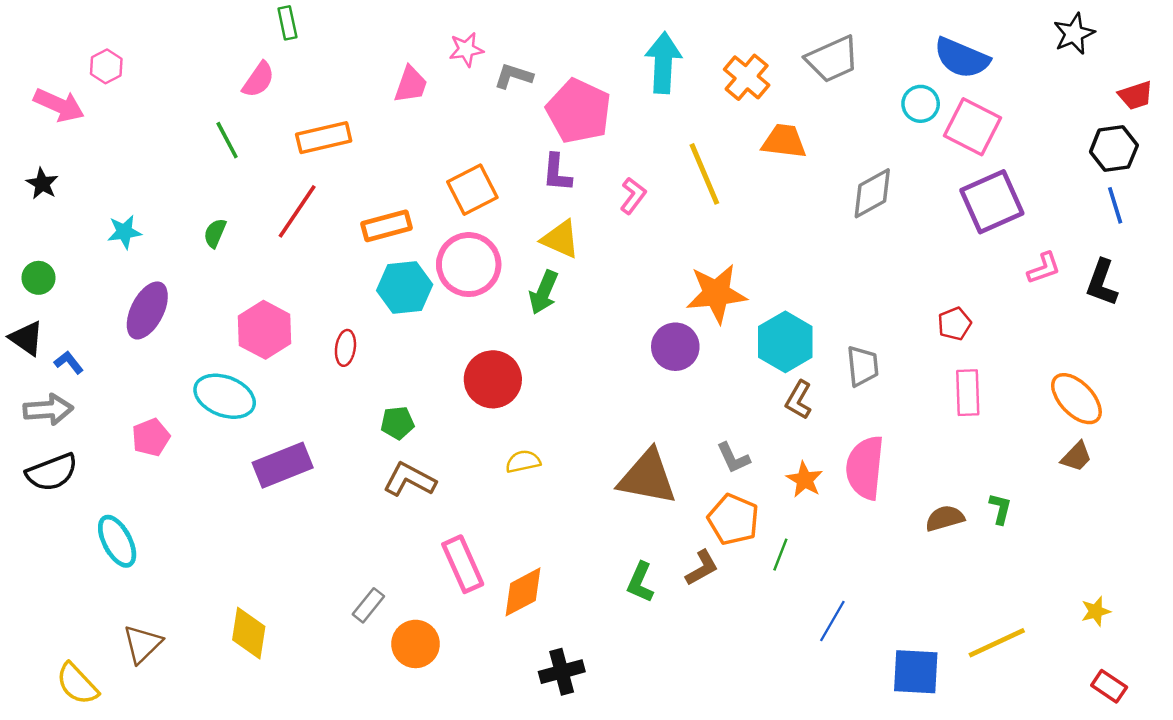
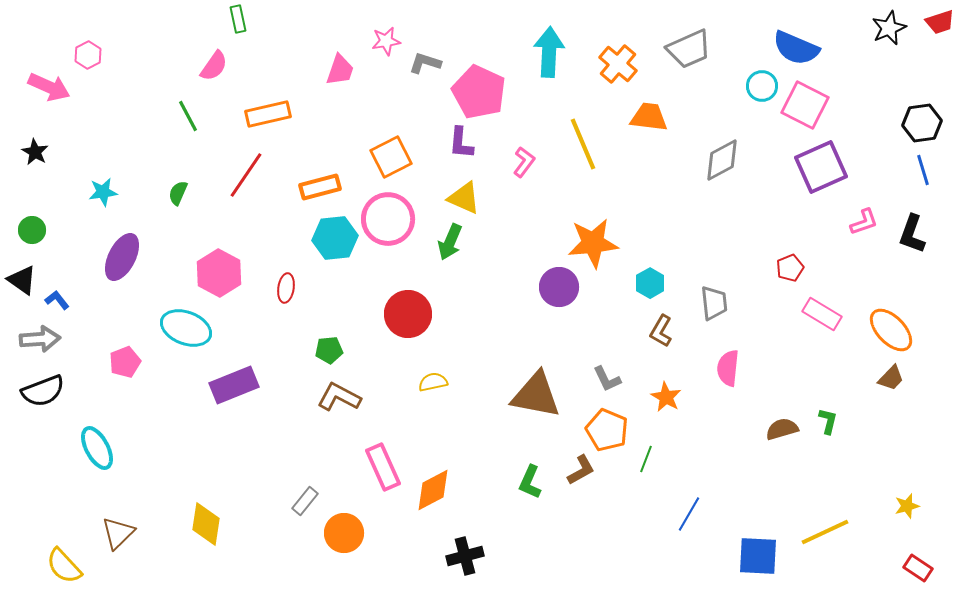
red trapezoid: (1136, 95) -> (940, 22), moved
cyan hexagon: (785, 342) -> (650, 283), size x0.6
pink rectangle: (968, 393) -> (822, 314), moved, turned -57
pink semicircle: (865, 468) -> (728, 368), moved, size x0.7

